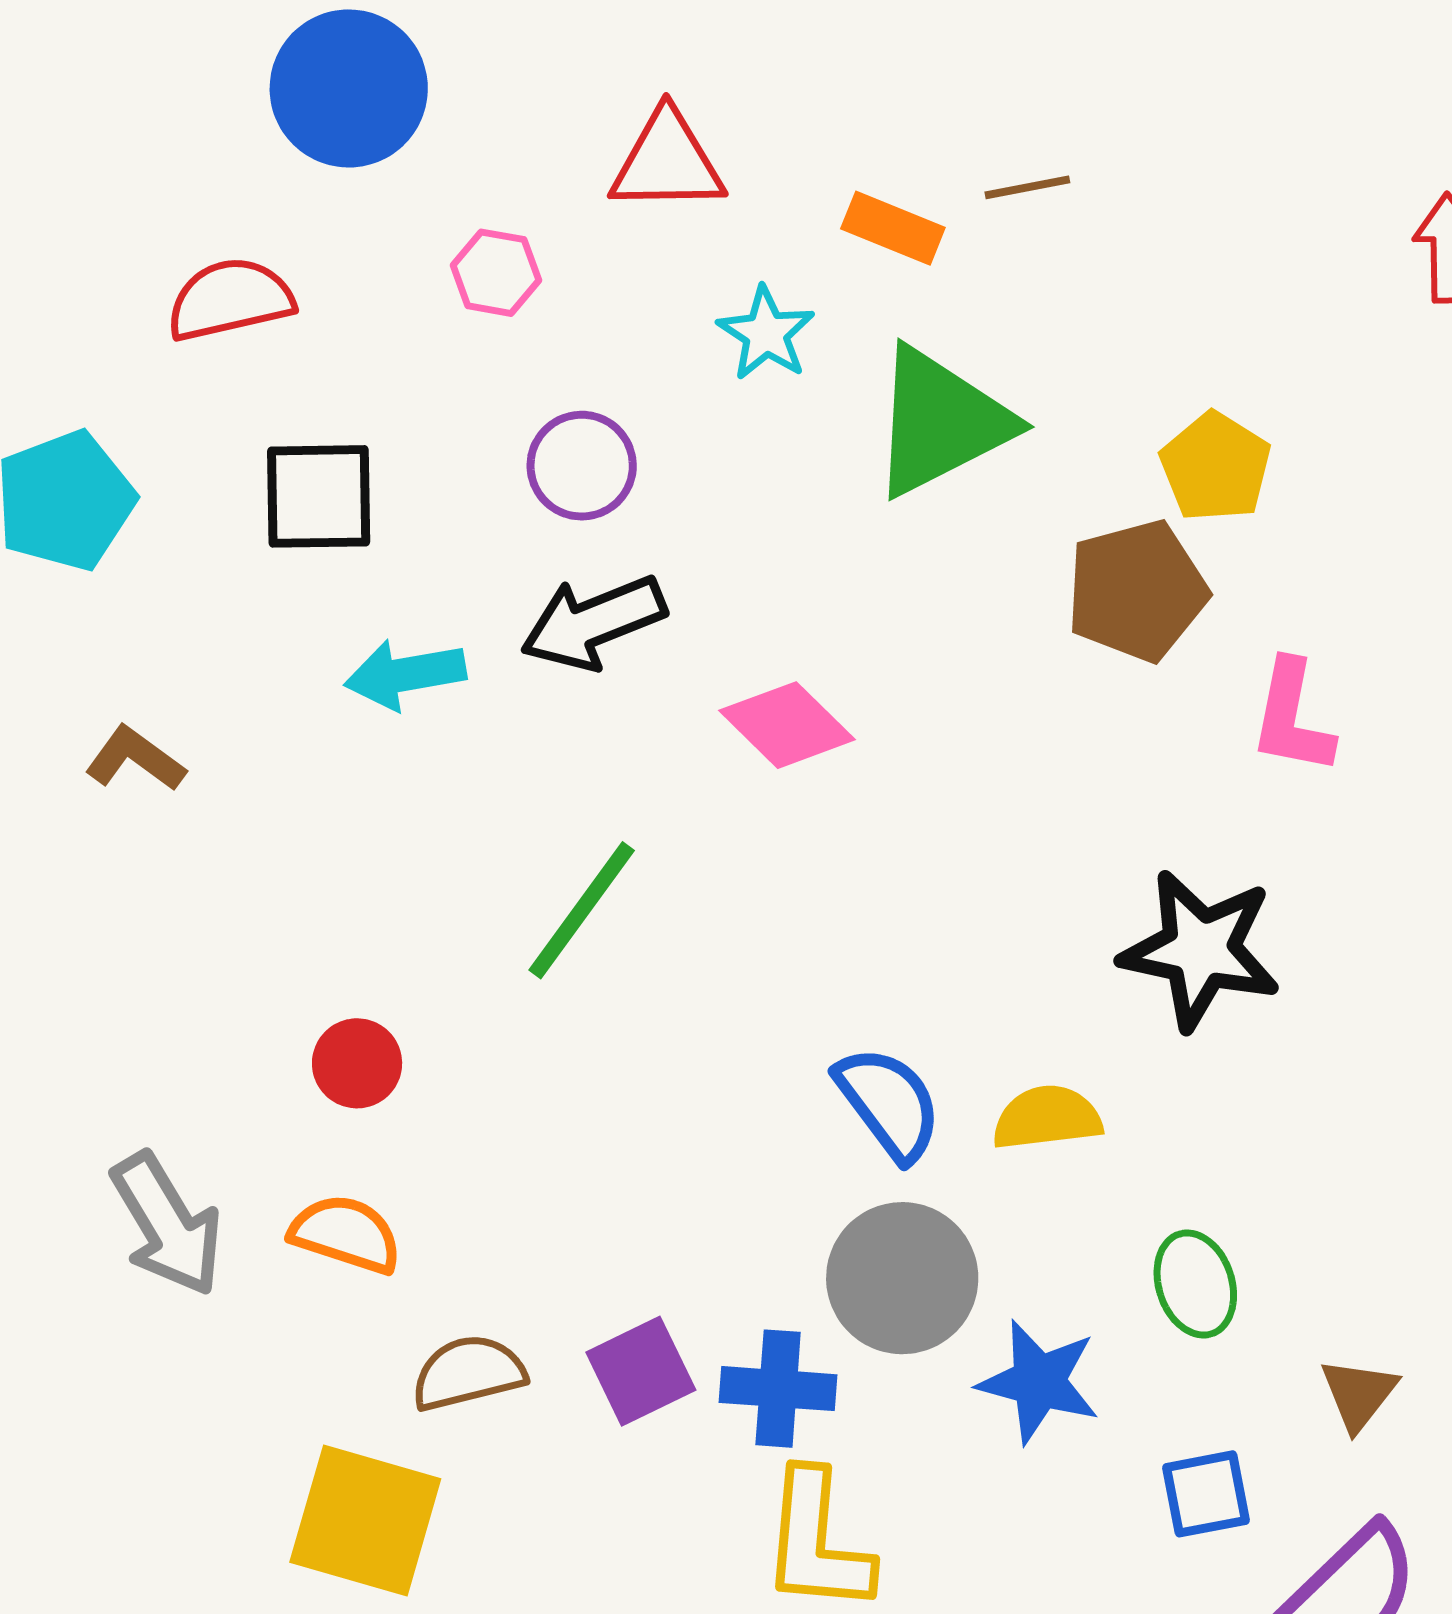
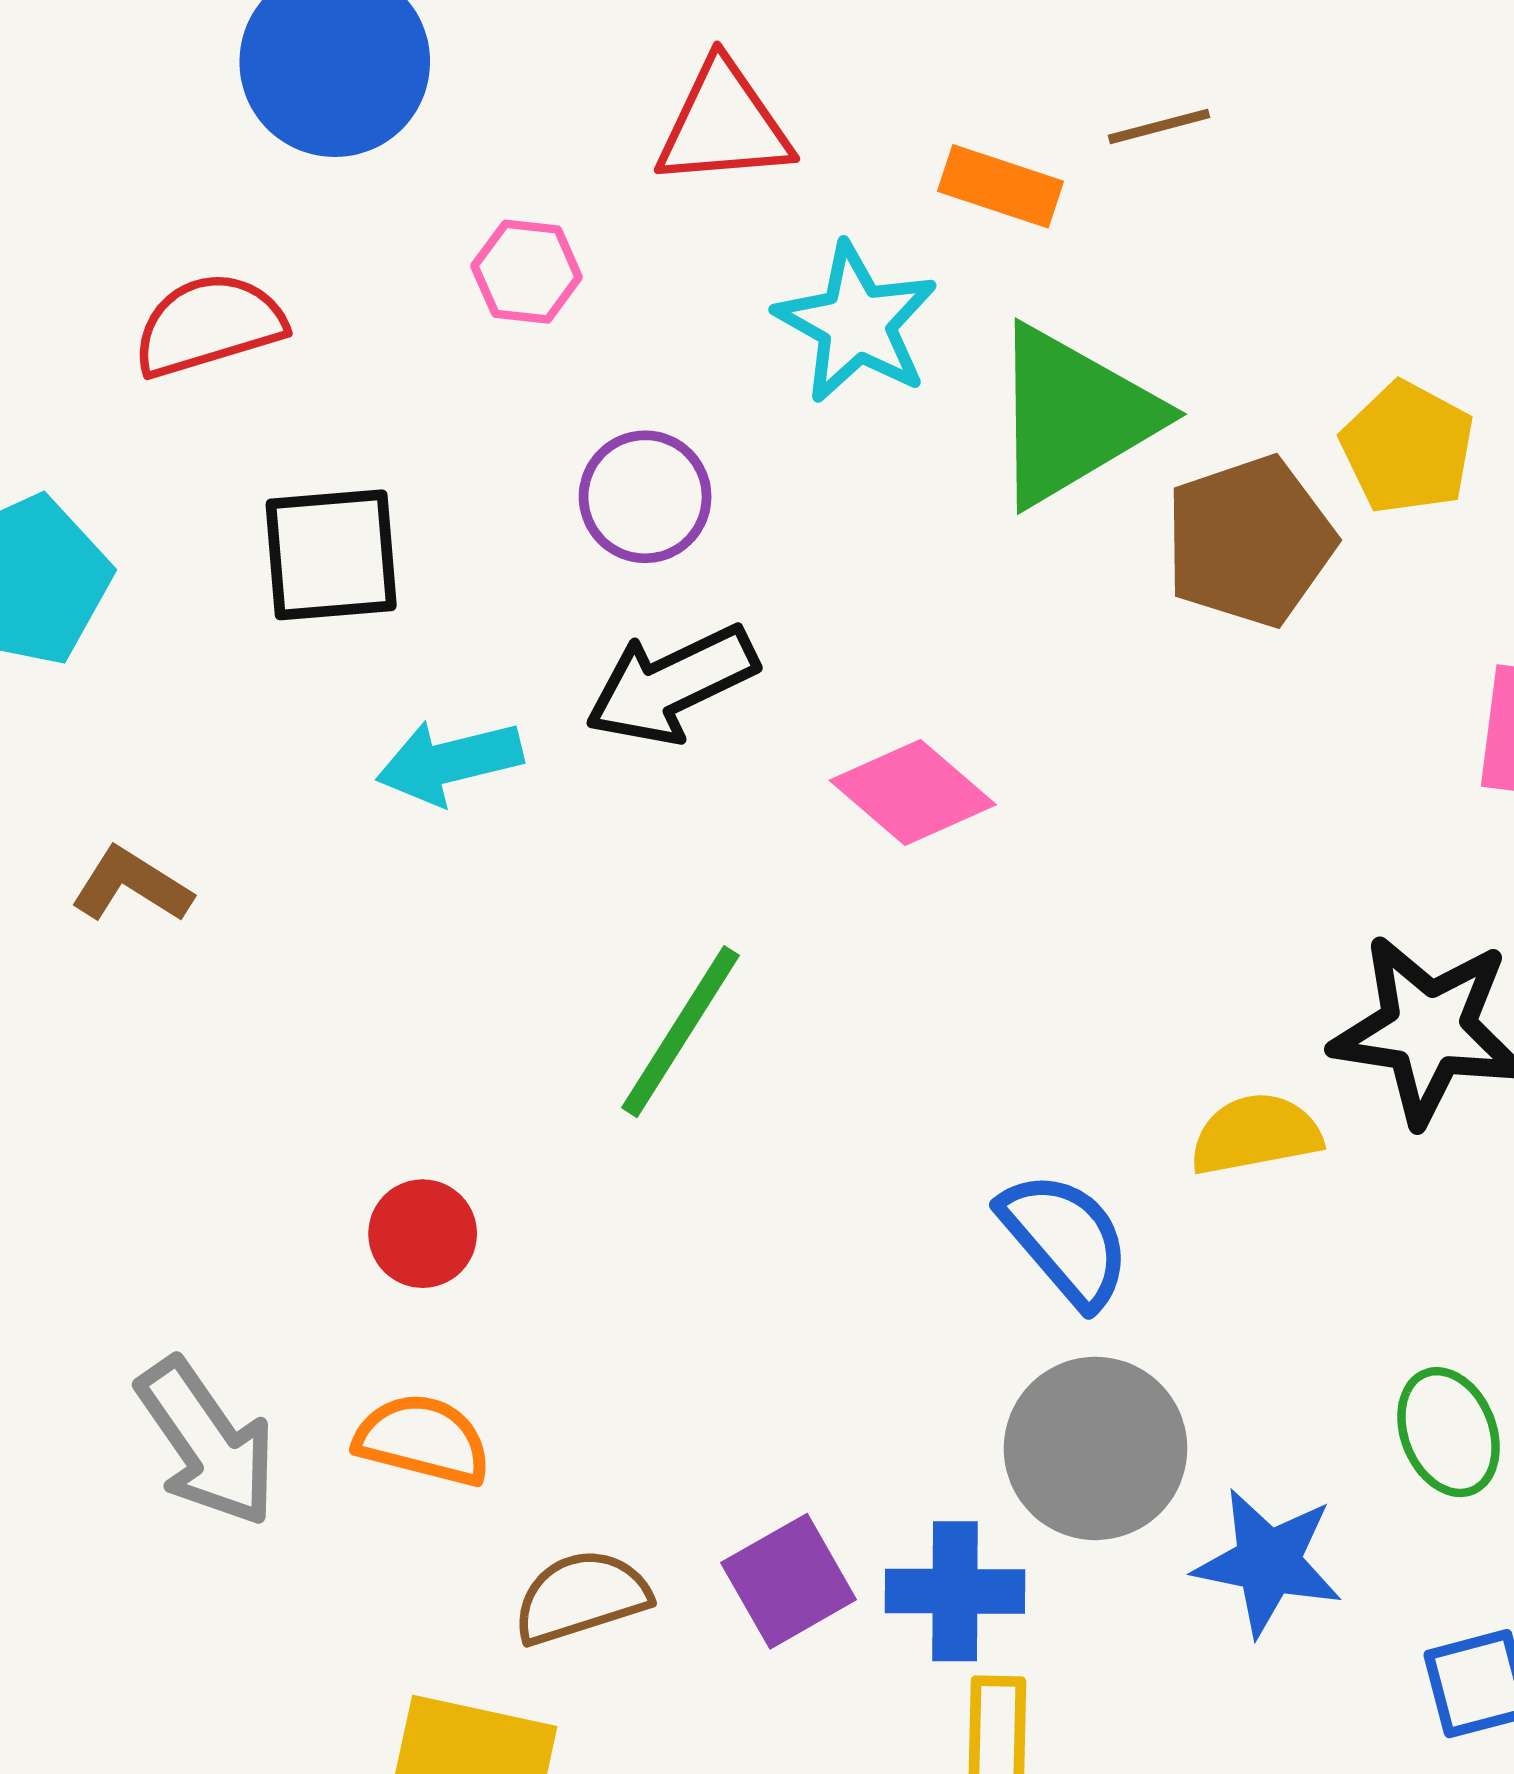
cyan star: (766, 333) -> (856, 323), size x1.4
brown pentagon: (1137, 591) -> (1250, 541), moved
yellow semicircle: (1047, 1118) -> (1256, 1134), moved

